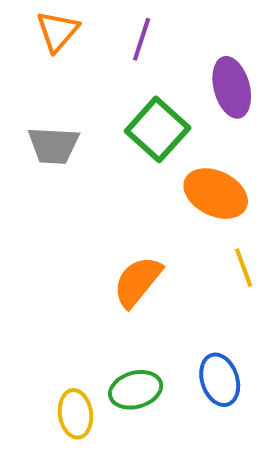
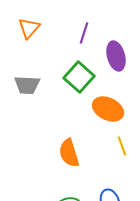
purple line: (142, 39) -> (84, 33), moved
orange semicircle: (138, 282) -> (69, 153), turned -56

